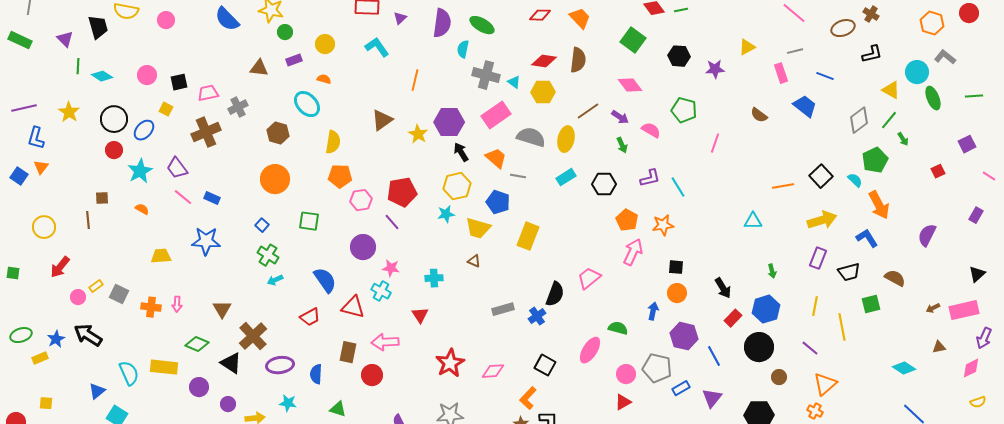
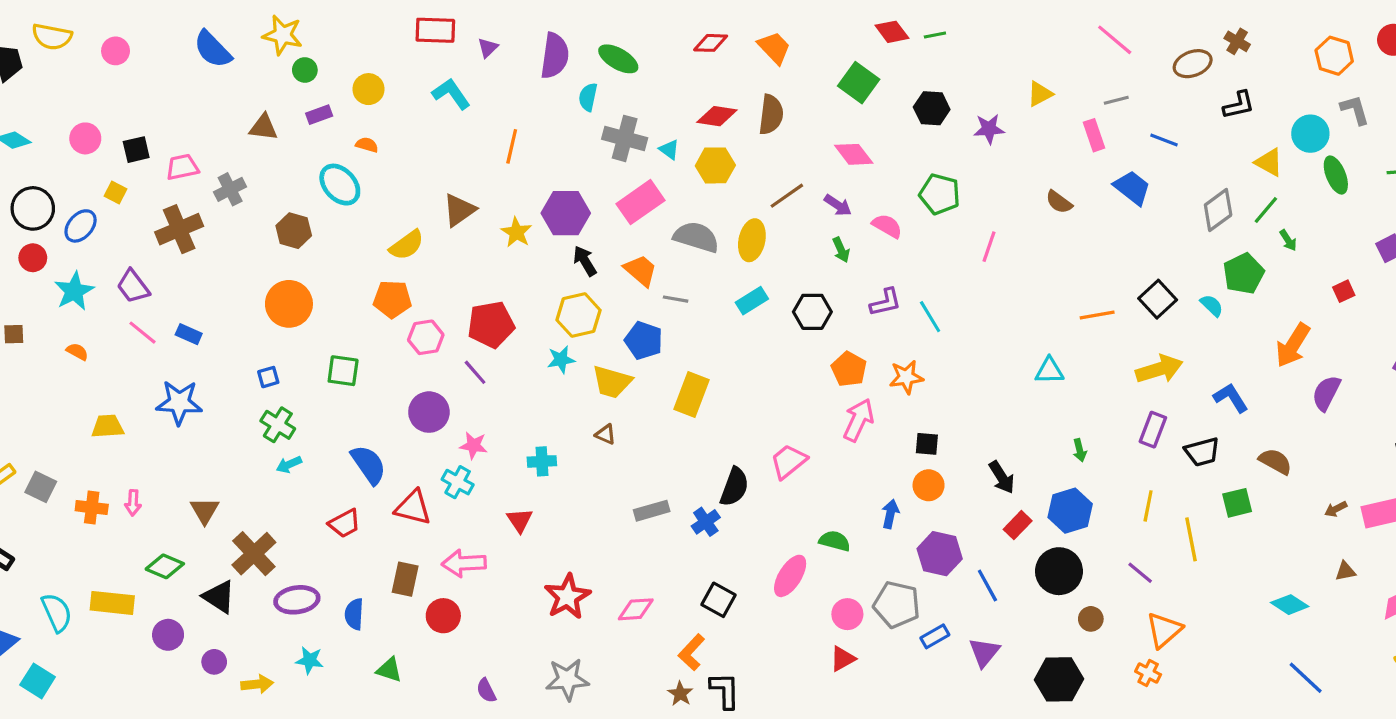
gray L-shape: (945, 57) -> (1355, 110), turned 35
yellow semicircle: (333, 142) -> (407, 245), moved, turned 45
orange arrow: (879, 205) -> (1293, 345), moved, turned 60
blue square: (262, 225) -> (268, 377), turned 32

